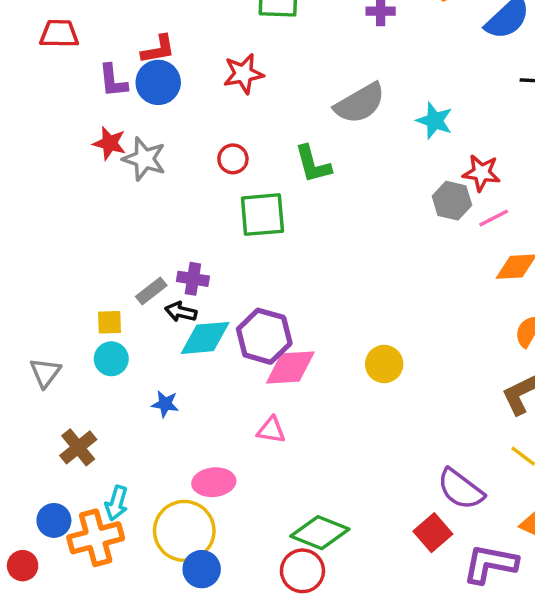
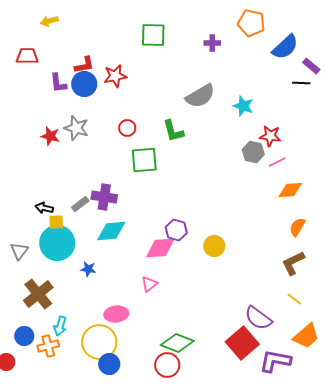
red star: (243, 74) -> (115, 76), moved
red star: (110, 143) -> (50, 136), moved
purple cross: (193, 279) -> (104, 197), size x1.4
black arrow: (181, 312) -> (44, 208), moved
purple hexagon: (264, 336) -> (176, 230), moved, size x0.7
cyan circle: (111, 359) -> (57, 243), size x1.8
pink triangle: (271, 430) -> (149, 284), turned -48
brown cross: (78, 447) -> (38, 294), size x1.4
red square: (433, 533) -> (242, 343), size x1.5
orange cross: (96, 538) -> (48, 346), size x0.7

